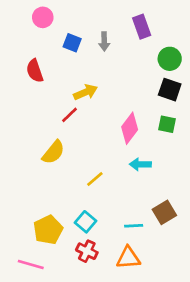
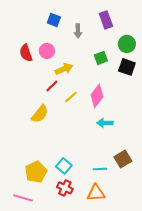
pink circle: (43, 17) -> (47, 51), moved
blue square: (72, 43) -> (54, 20), moved
green square: (167, 124) -> (101, 58), moved, turned -32
yellow line: (95, 179) -> (71, 97), moved

